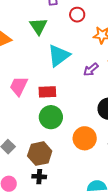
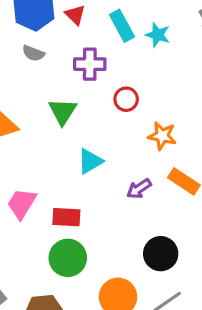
cyan triangle: (59, 56) -> (90, 161), size x0.7

